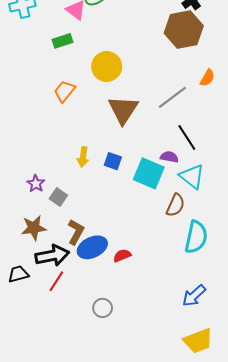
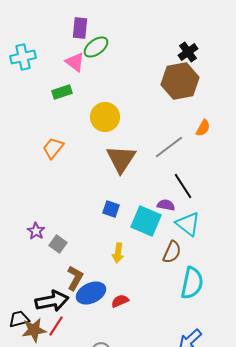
orange trapezoid: (65, 91) -> (53, 148), moved
yellow arrow: (83, 157) -> (118, 253), moved
brown star: (34, 228) -> (34, 330), moved

